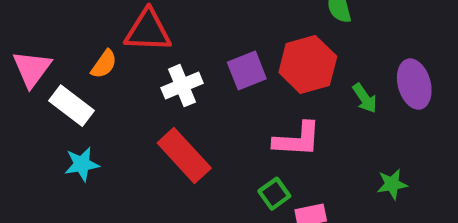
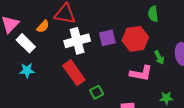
white cross: (182, 86) -> (77, 41), size x1.4
pink L-shape: (297, 140) -> (141, 73), moved
green square: (274, 194) -> (97, 92), moved

